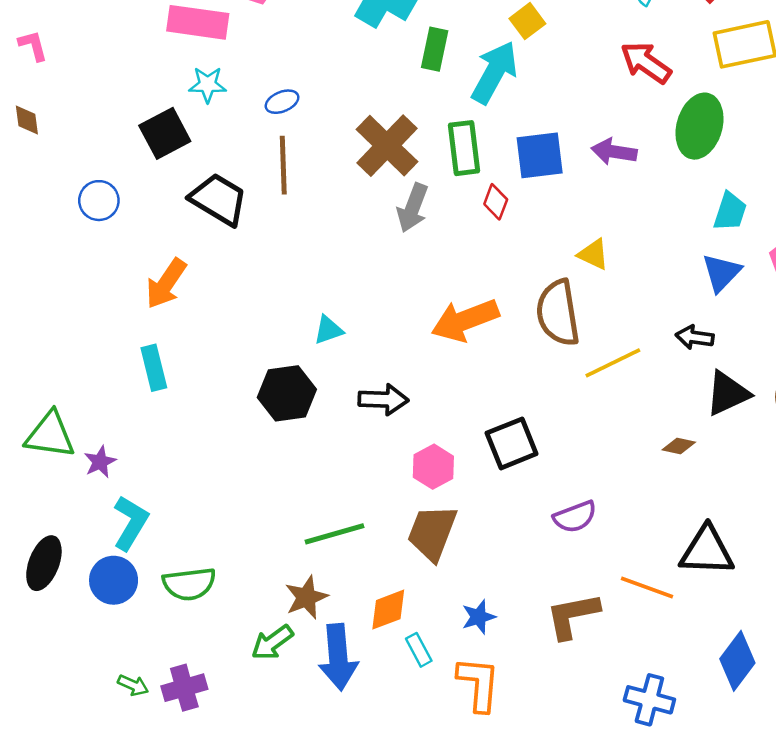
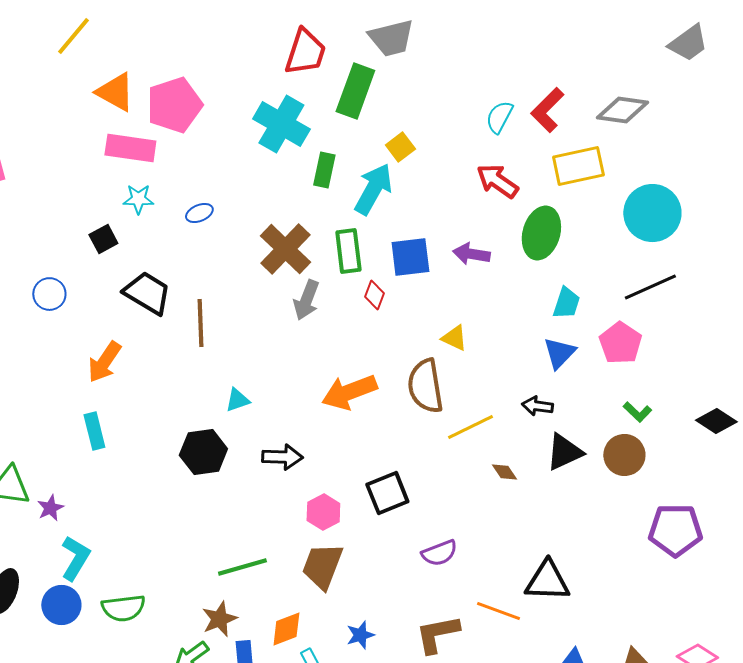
black square: (165, 133) -> (103, 239), size x0.7
brown line: (283, 165) -> (200, 323), moved
brown diamond: (679, 446) -> (504, 472), moved, turned 44

